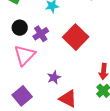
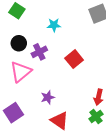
red square: (76, 37) -> (74, 59), size x0.7

